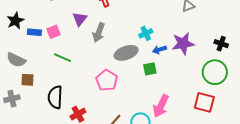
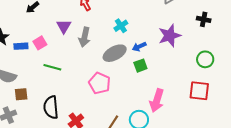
cyan cross: (146, 33) -> (121, 26), moved
black cross: (221, 44) -> (204, 19), moved
blue arrow: (159, 50) -> (139, 47), moved
green circle: (215, 72) -> (205, 59), size x0.7

